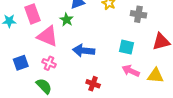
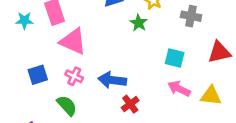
green star: (67, 20) -> (139, 23), moved
blue arrow: (84, 51) -> (112, 80), moved
red cross: (93, 84) -> (130, 104), turned 32

